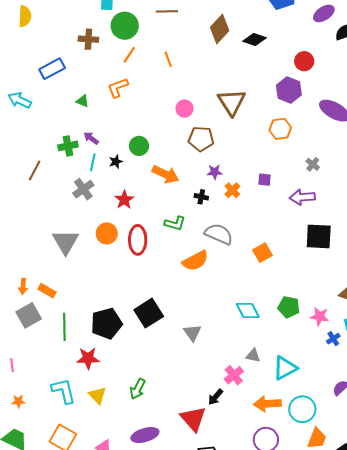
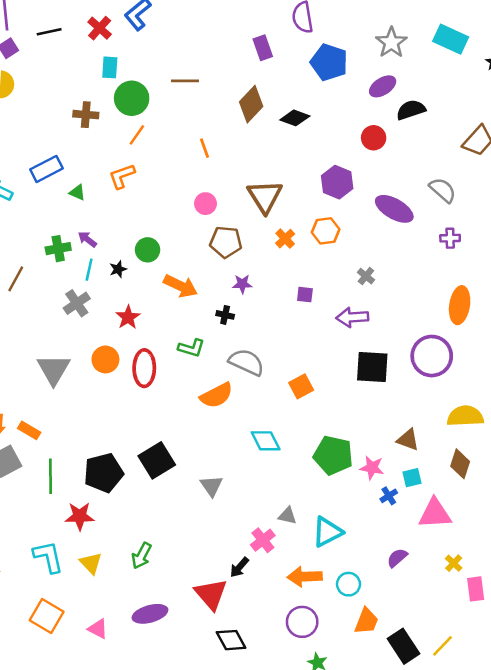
orange line: (168, 59) -> (205, 148), moved
red circle: (304, 61) -> (374, 138), moved
blue rectangle: (52, 69) -> (47, 169), moved
orange cross: (232, 190) -> (285, 239), moved
green pentagon: (289, 307) -> (333, 455), size x1.4
cyan diamond: (248, 310) -> (266, 441), moved
cyan circle: (302, 409) -> (349, 584), size x0.7

